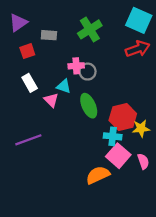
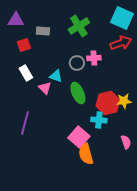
purple triangle: (18, 23) -> (16, 20), turned 36
pink cross: (76, 66) -> (94, 58), moved
yellow star: (141, 128) -> (124, 101), moved
purple line: (28, 140) -> (25, 123), turned -55
pink square: (118, 156) -> (79, 137), moved
orange semicircle: (98, 175) -> (86, 154), turned -80

